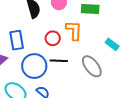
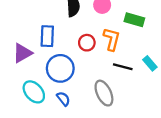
black line: (59, 61) -> (123, 67), moved
gray ellipse: (92, 66) -> (104, 93), moved

